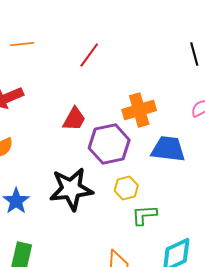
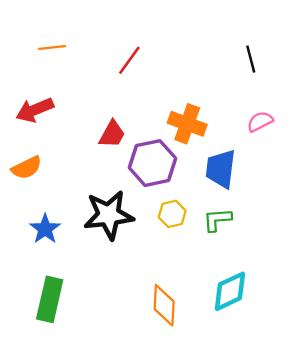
orange cross: (139, 110) -> (187, 124), turned 36
blue trapezoid: (168, 149) -> (221, 169), turned -90
green L-shape: (144, 215) -> (217, 220), moved

